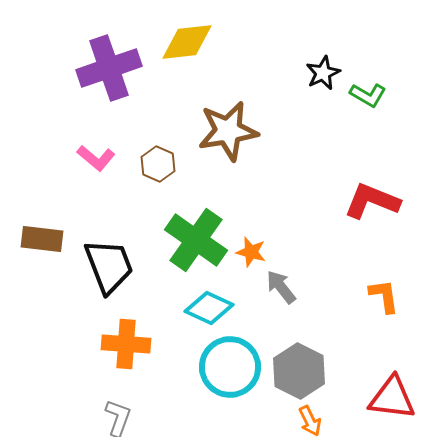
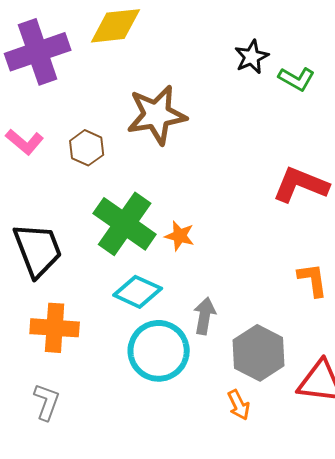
gray arrow: (281, 287) -> (205, 316), moved, turned 48
gray hexagon: (299, 371) -> (259, 353), moved

